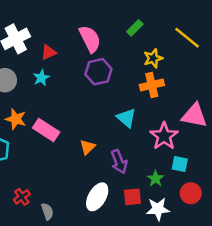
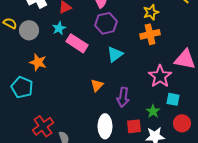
cyan triangle: (126, 118) -> (115, 54), moved, turned 42
pink rectangle: (46, 130) -> (77, 43), moved
purple arrow: (119, 162) -> (123, 97), turned 30
red cross: (22, 197) -> (43, 126), size x1.5
white ellipse: (97, 197) -> (105, 126), turned -30

